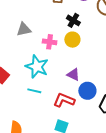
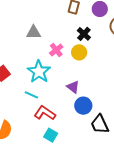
pink cross: (50, 42) -> (56, 50), turned 32
red L-shape: (64, 100) -> (45, 113), moved

